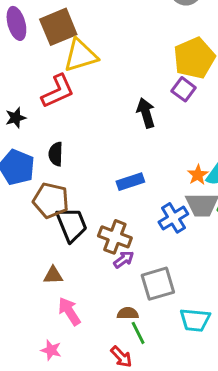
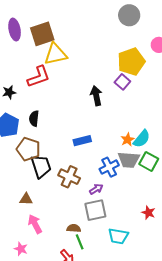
purple arrow: (124, 259) -> (96, 189), moved

